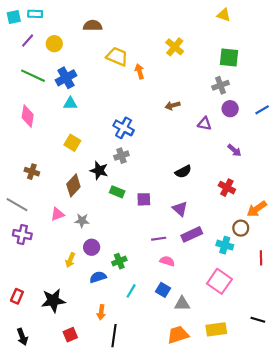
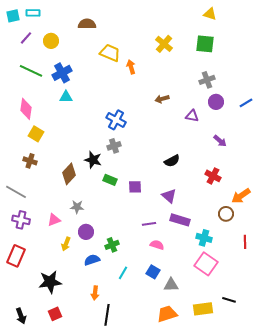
green square: (229, 58) -> (205, 44), moved
yellow square: (72, 143) -> (36, 134), moved
pink triangle: (57, 214) -> (54, 220), moved
purple rectangle: (192, 234) -> (180, 220), turned 42
cyan cross: (225, 245) -> (204, 238), moved
red rectangle: (17, 296) -> (16, 256), moved, size x1.5
black line: (258, 320) -> (229, 300), moved
red square: (70, 335) -> (55, 314), moved

